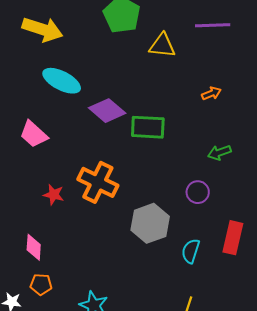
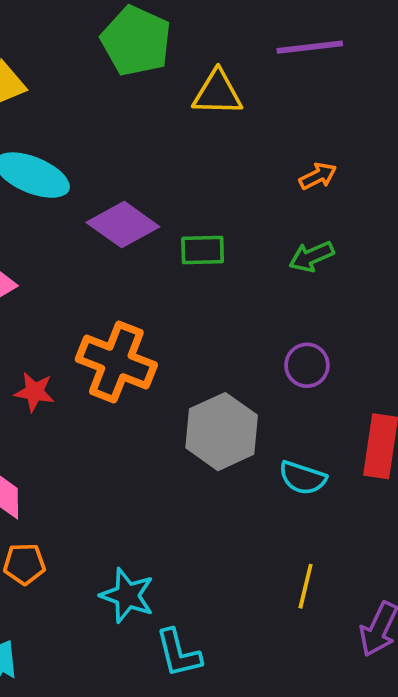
green rectangle: (148, 127) -> (203, 250), size x0.7
green arrow: (219, 152) -> (312, 256), moved
cyan semicircle: (191, 251) -> (303, 478), turned -85

